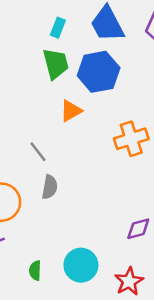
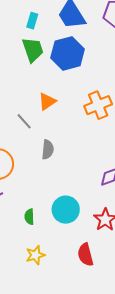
orange triangle: (71, 111) -> (47, 101), moved
gray semicircle: (50, 187) -> (48, 150), moved

